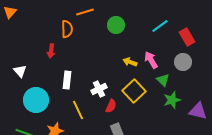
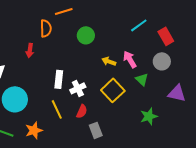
green circle: (116, 25) -> (86, 35), moved
white rectangle: (67, 80) -> (59, 79), moved
green star: (172, 100) -> (149, 116), moved
red semicircle: (111, 106) -> (82, 111), moved
purple triangle: (198, 111) -> (177, 93), moved

